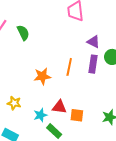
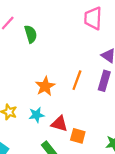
orange star: (42, 76) -> (45, 86), turned -30
cyan star: (40, 115) -> (36, 115), moved

